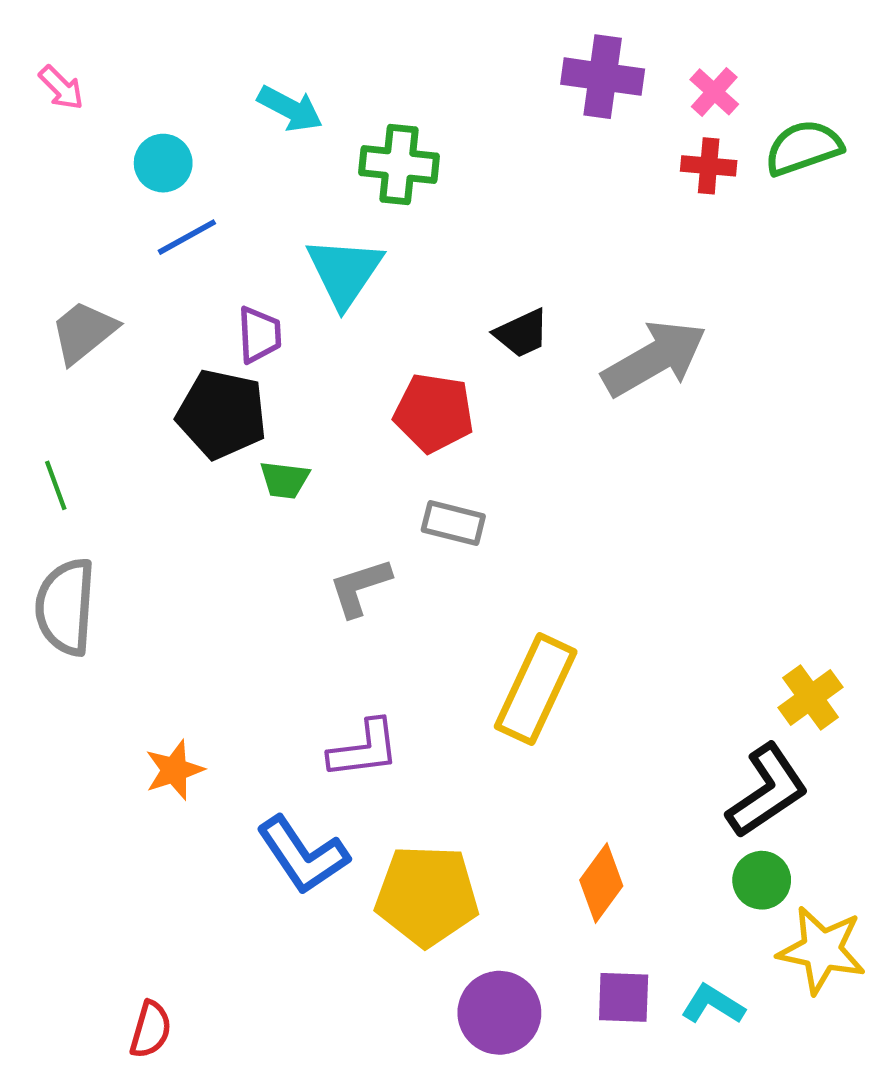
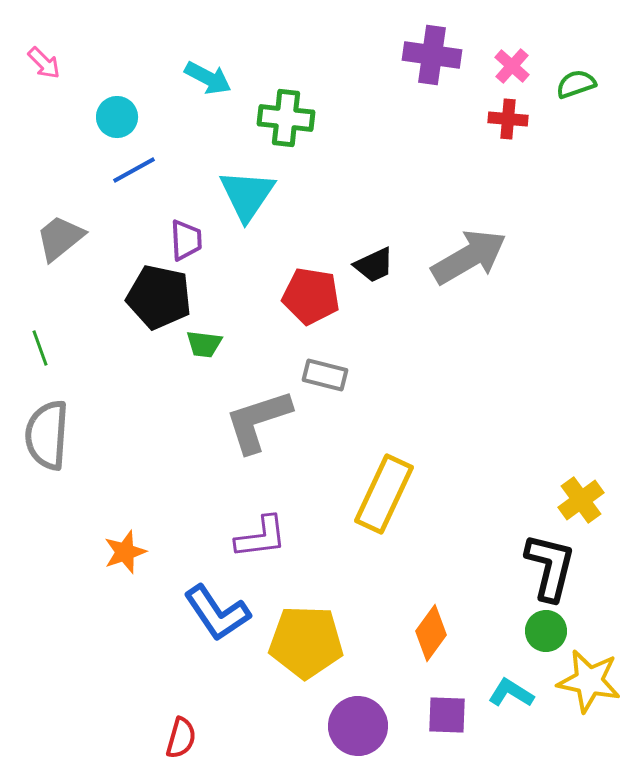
green semicircle: (804, 148) -> (576, 84), moved, size x0.7
black trapezoid: (522, 333) -> (374, 265), moved
gray L-shape: (360, 587) -> (258, 421), size x1.5
black L-shape: (767, 791) -> (550, 567), turned -42
cyan L-shape: (713, 1004) -> (511, 693), moved
red semicircle: (151, 1029) -> (181, 738), moved

